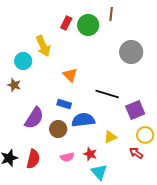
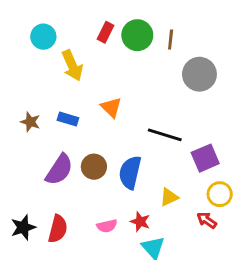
brown line: (111, 14) -> (171, 39), moved
cyan circle: (23, 61) -> (43, 37), moved
blue rectangle: (64, 104) -> (68, 119), moved
blue semicircle: (83, 120) -> (130, 172), turned -70
brown circle: (58, 129) -> (94, 167), moved

